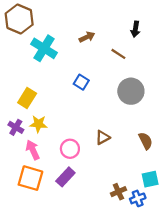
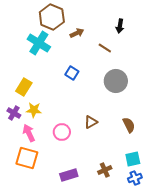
brown hexagon: (19, 19) -> (52, 17), moved
purple rectangle: (65, 177) -> (69, 175), moved, turned 30
blue cross: (138, 198) -> (135, 178), moved

